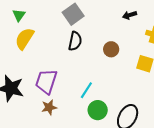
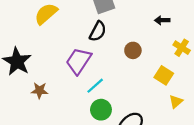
purple trapezoid: (46, 81) -> (79, 61), moved
brown star: (49, 107) -> (40, 91), moved

